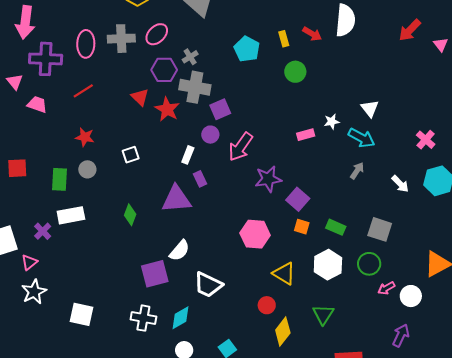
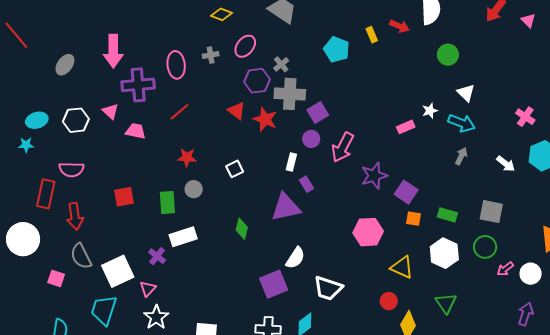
gray cross: (121, 39) -> (211, 55), size x0.6
green circle: (295, 72) -> (448, 55), moved

